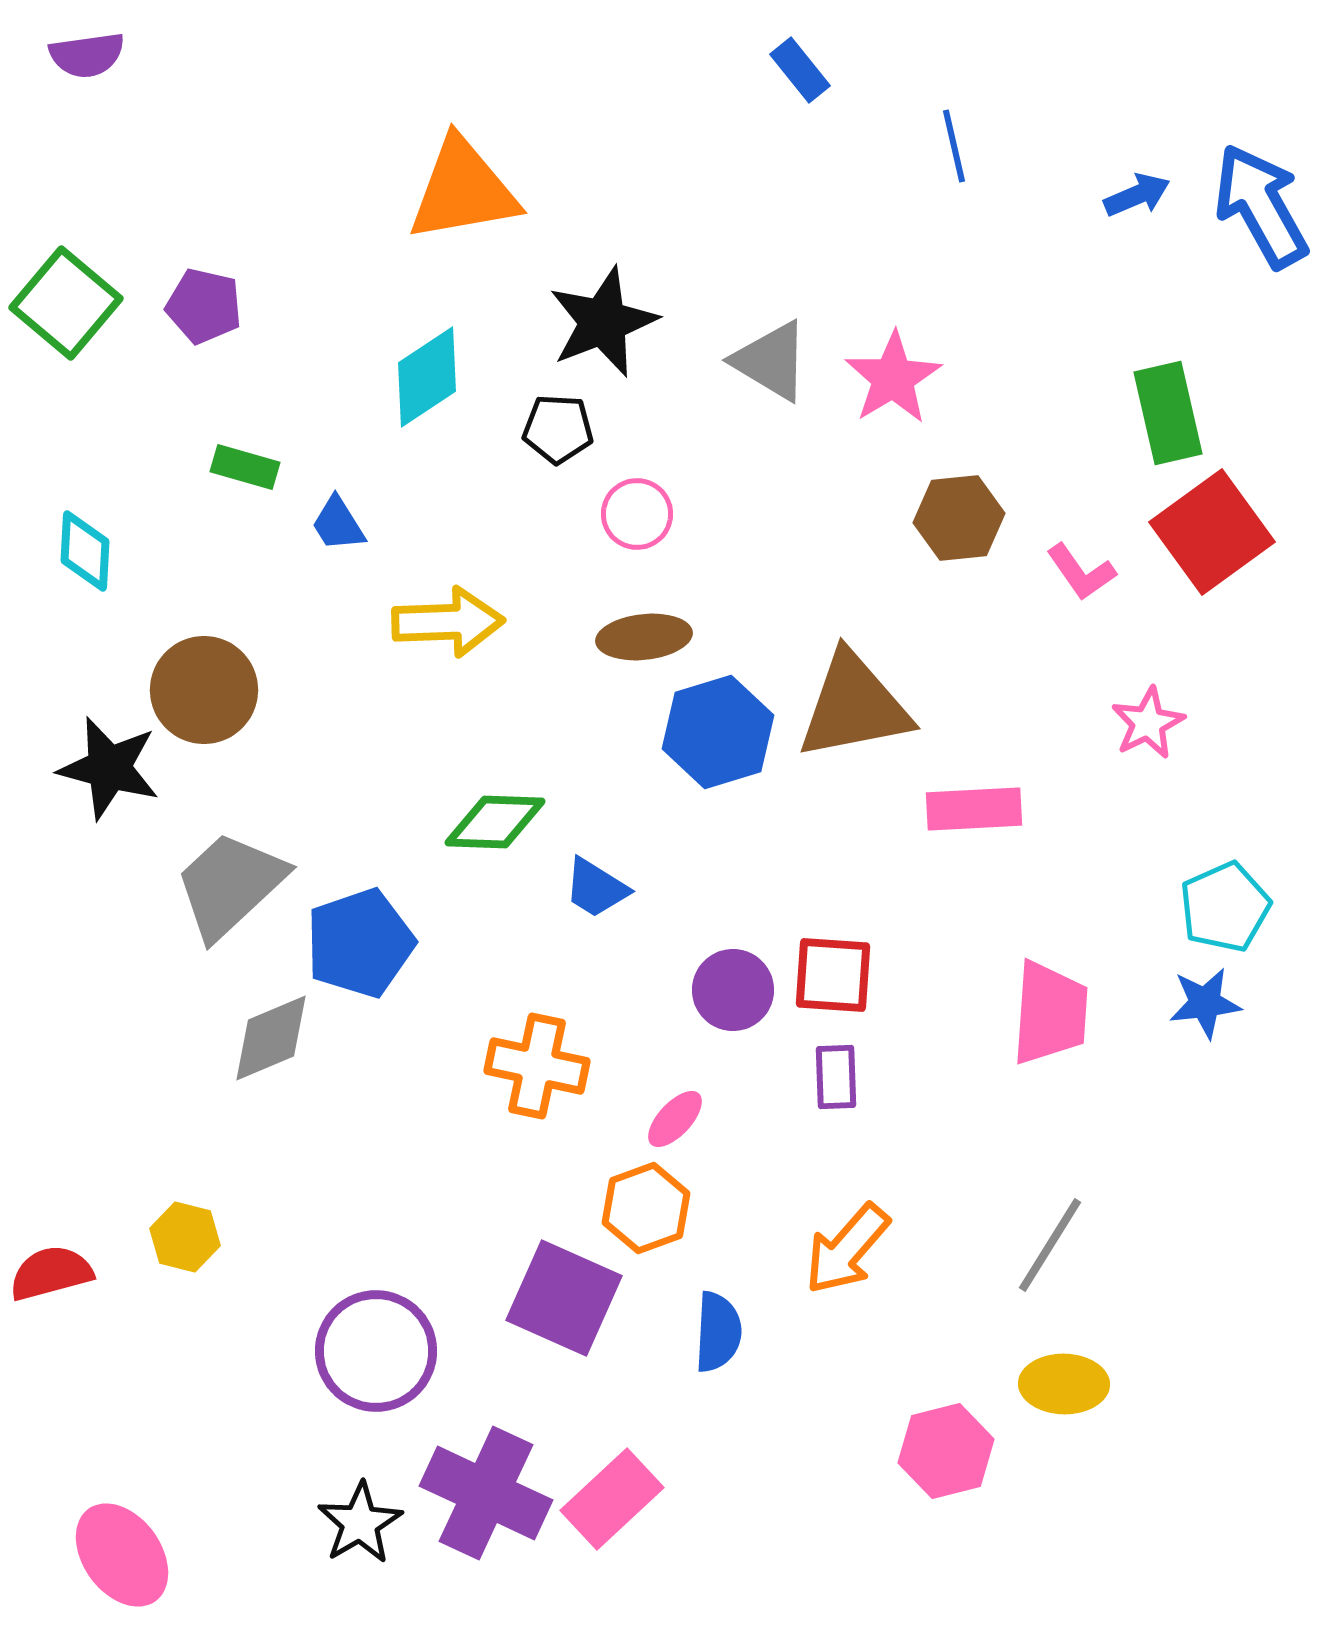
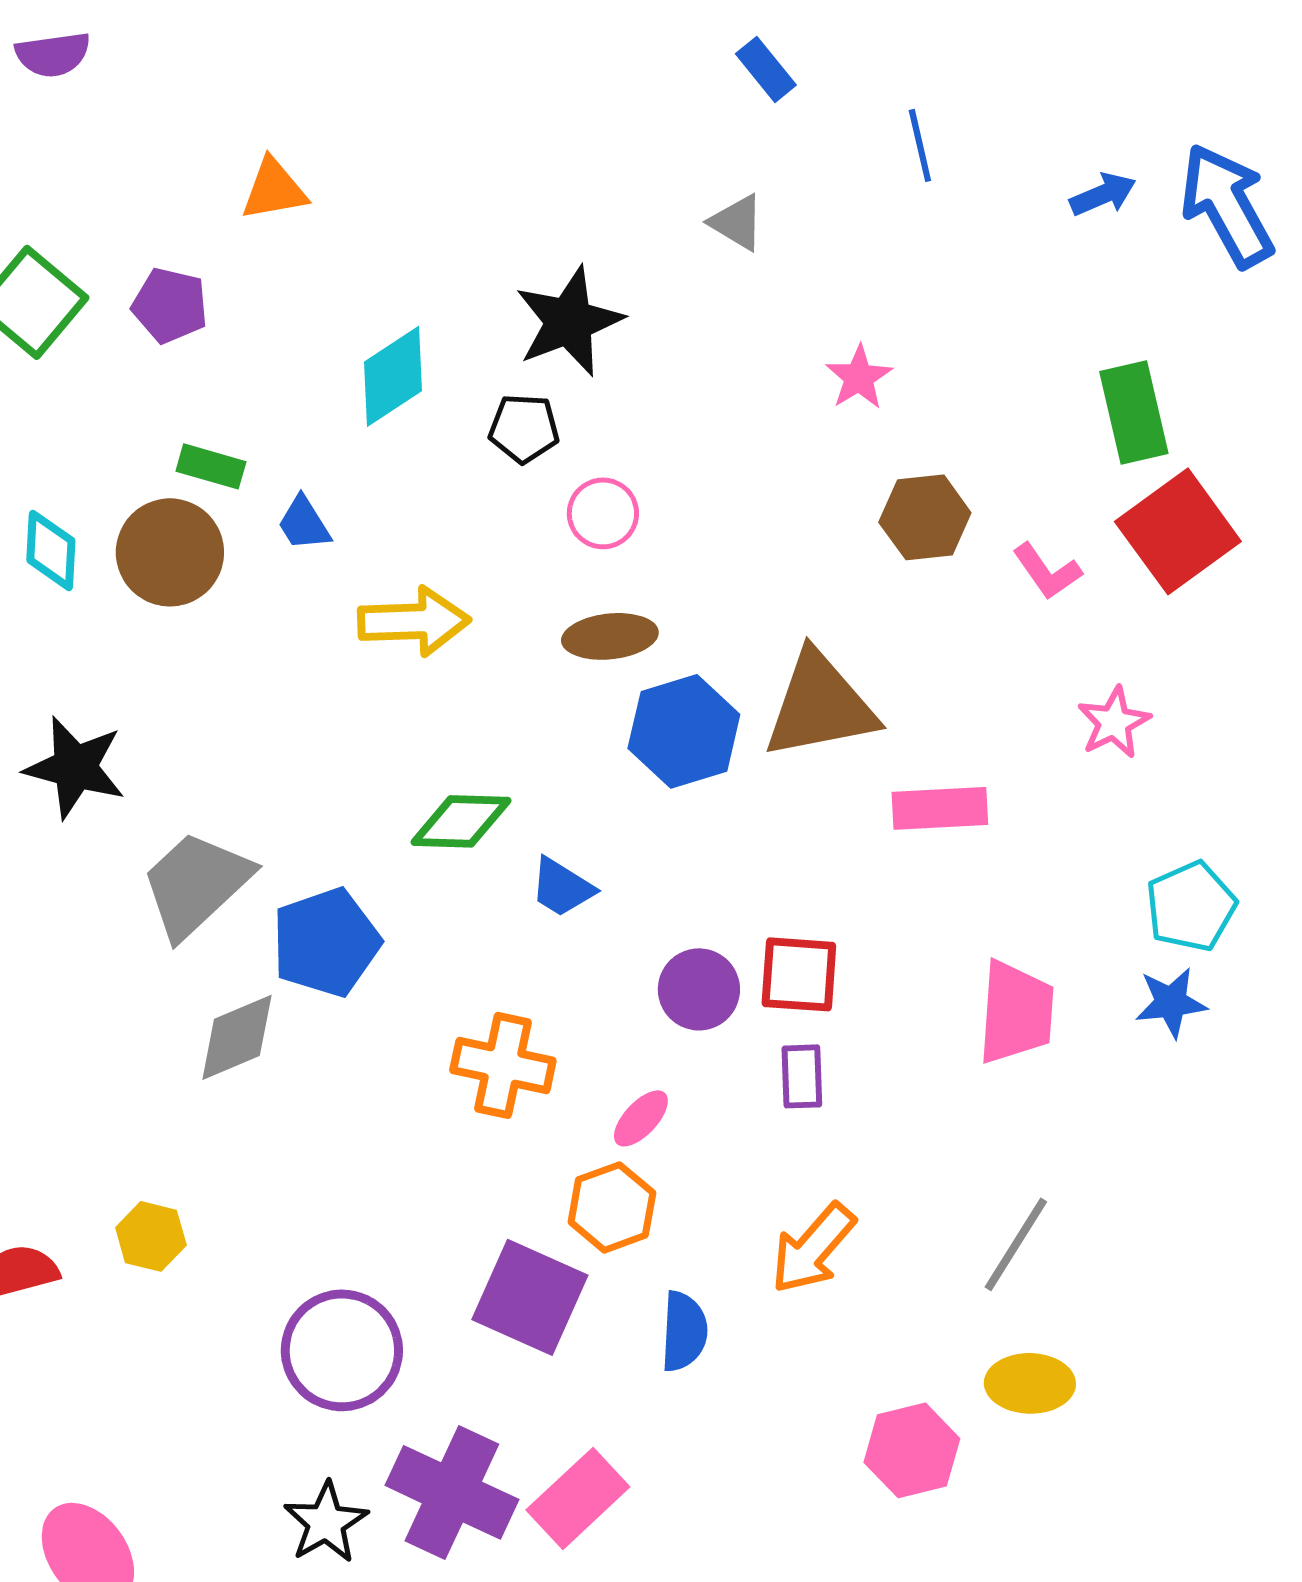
orange triangle: (463, 190) -> (274, 189), moved, size x0.6
gray triangle: (771, 361) -> (737, 222), moved, size x0.7
pink star: (893, 378) -> (859, 377), size x0.7
brown circle: (204, 690) -> (170, 552), moved

